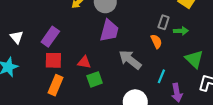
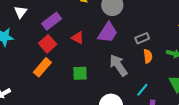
gray rectangle: (164, 22) -> (142, 38), moved, turned 32
red square: (53, 60) -> (48, 44), turned 30
red triangle: (84, 62) -> (78, 38), moved

